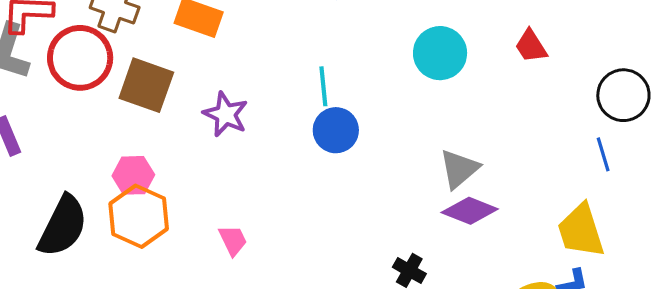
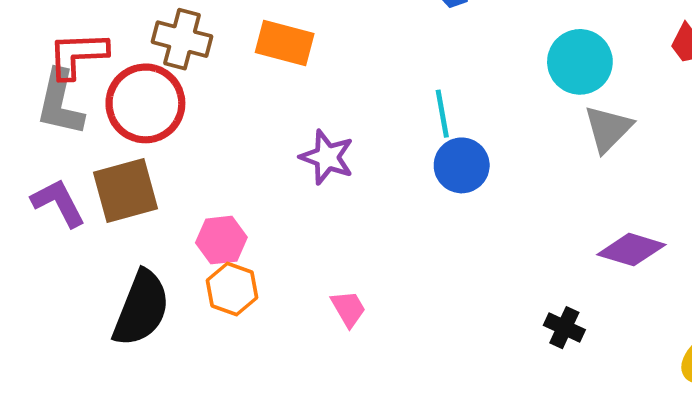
brown square: (146, 85) -> (125, 191), moved, turned -30
gray triangle: (459, 169) -> (608, 129), moved
orange hexagon: (139, 216) -> (232, 289), size x0.7

